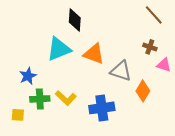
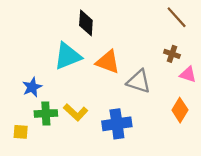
orange diamond: (143, 91) -> (180, 110), moved

